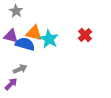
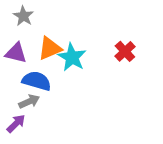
orange triangle: (34, 33) -> (50, 48), turned -36
blue semicircle: (25, 44) -> (37, 81), moved

